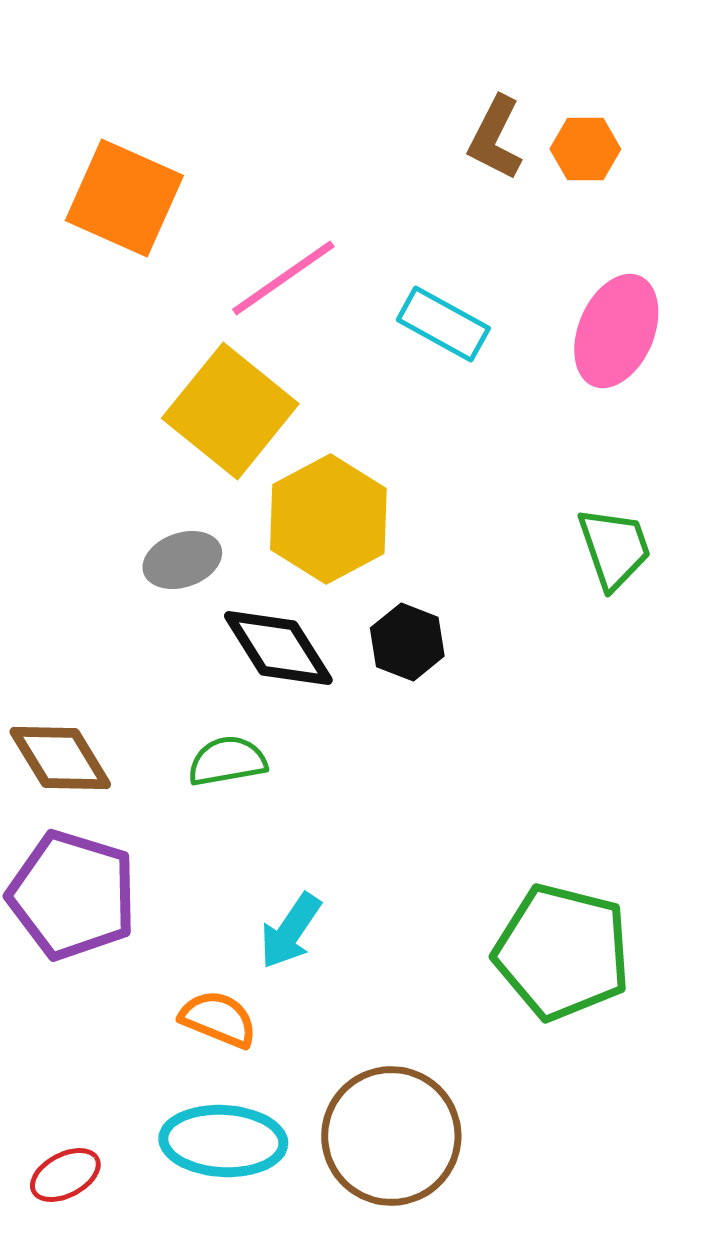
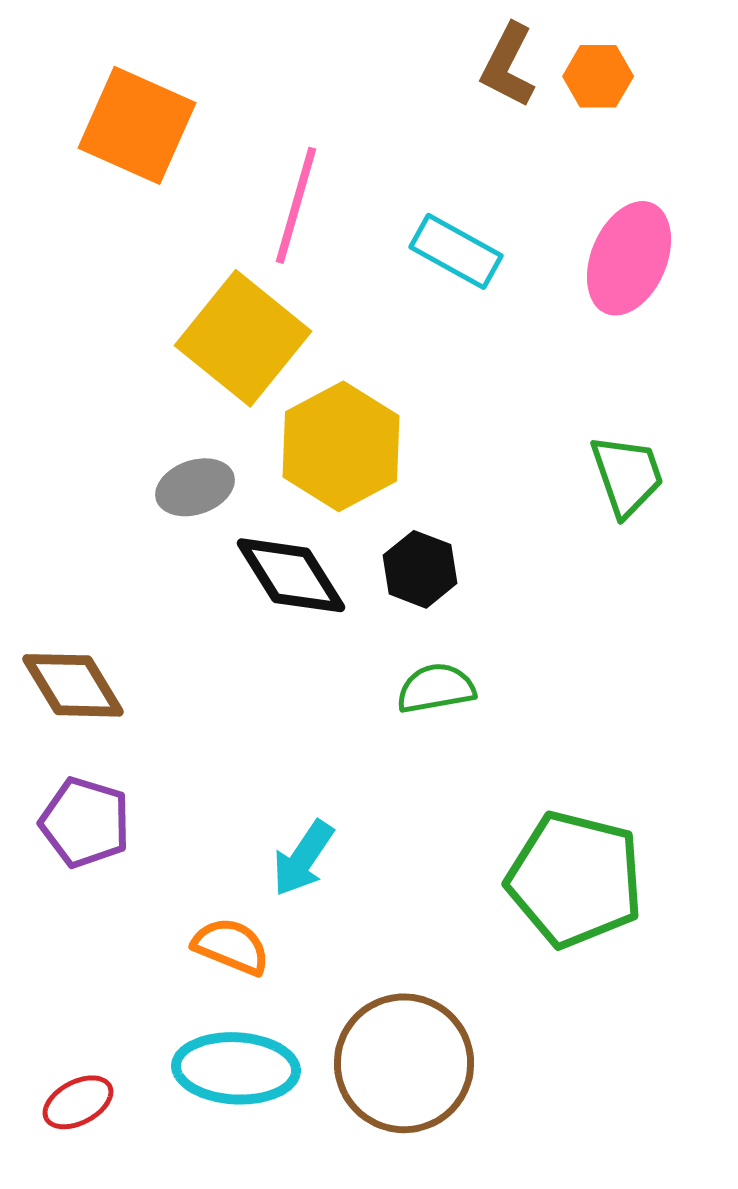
pink line: (283, 278) -> (296, 205), turned -39
green semicircle: (227, 761) -> (436, 688), moved
purple pentagon: (72, 895) -> (85, 822), size x0.7

